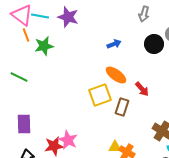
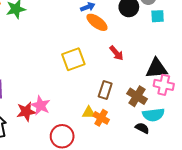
orange ellipse: (116, 75) -> (97, 22), moved
brown rectangle: (122, 107) -> (105, 90), moved

